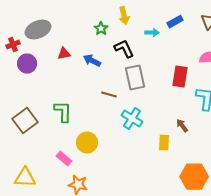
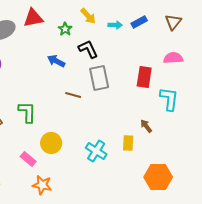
yellow arrow: (124, 16) -> (88, 16), turned -30
cyan arrow: (152, 33) -> (115, 25), moved
red triangle: (64, 54) -> (33, 18), moved, size x1.5
cyan cross: (132, 119) -> (96, 151), moved

